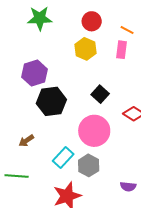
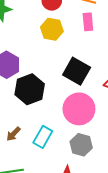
black square: (100, 94) -> (77, 71), size x1.5
cyan rectangle: (63, 157) -> (43, 137), moved

